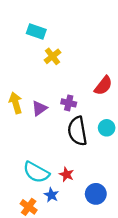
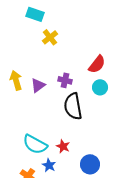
cyan circle: (107, 128) -> (100, 87), moved

